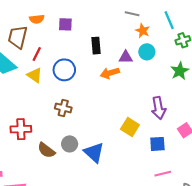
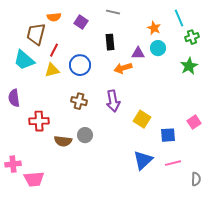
gray line: (132, 14) -> (113, 12), moved
purple square: (65, 24) -> (81, 22), turned 32
yellow triangle: (35, 75) -> (52, 70), turned -49
purple arrow: (159, 108) -> (113, 101), moved
brown semicircle: (46, 150) -> (63, 141), turned -30
blue triangle: (94, 152) -> (143, 160), moved, turned 35

